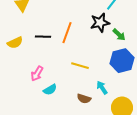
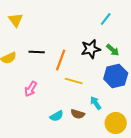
black star: (100, 23) -> (91, 49), moved
orange line: (67, 33) -> (61, 60), moved
cyan semicircle: (50, 90) -> (57, 116), moved

